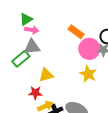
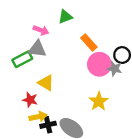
green triangle: (26, 19) -> (65, 17), moved
yellow star: (88, 74) -> (99, 101), moved
yellow triangle: (46, 75) -> (46, 83), turned 35

